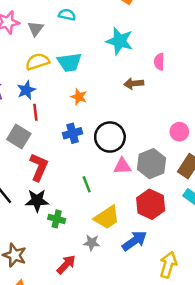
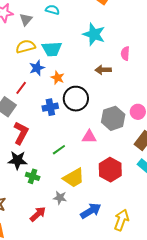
blue star: (26, 90) -> (37, 68), moved
red line: (35, 112) -> (21, 88), turned 40
black circle: (110, 137) -> (76, 99), moved
gray hexagon: (151, 164) -> (113, 118), moved
green line: (87, 184) -> (59, 150), turned 72
blue arrow: (134, 241) -> (91, 211), moved

